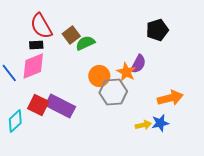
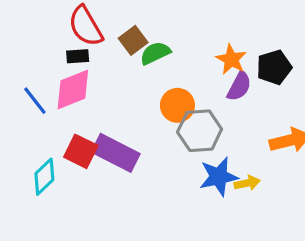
black pentagon: (157, 30) -> (274, 67), moved
orange star: (126, 72) -> (231, 59), moved
blue star: (160, 123) -> (219, 177), moved, size x1.4

